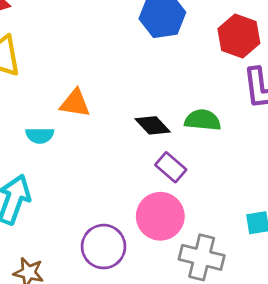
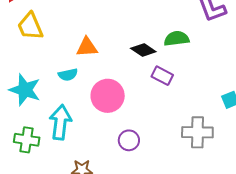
pink circle: (160, 216) -> (108, 96), moved
purple circle: (104, 247) -> (129, 140), size x0.7

